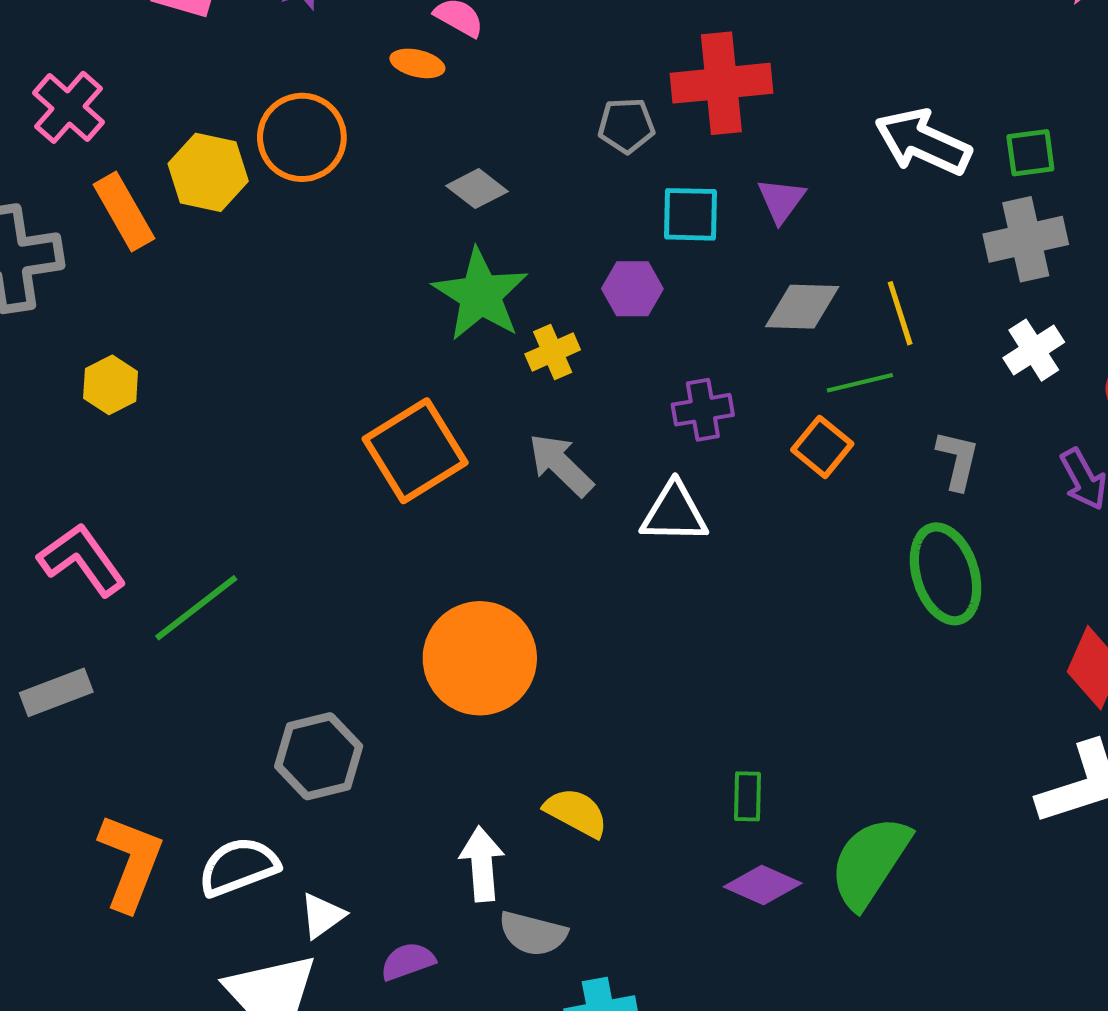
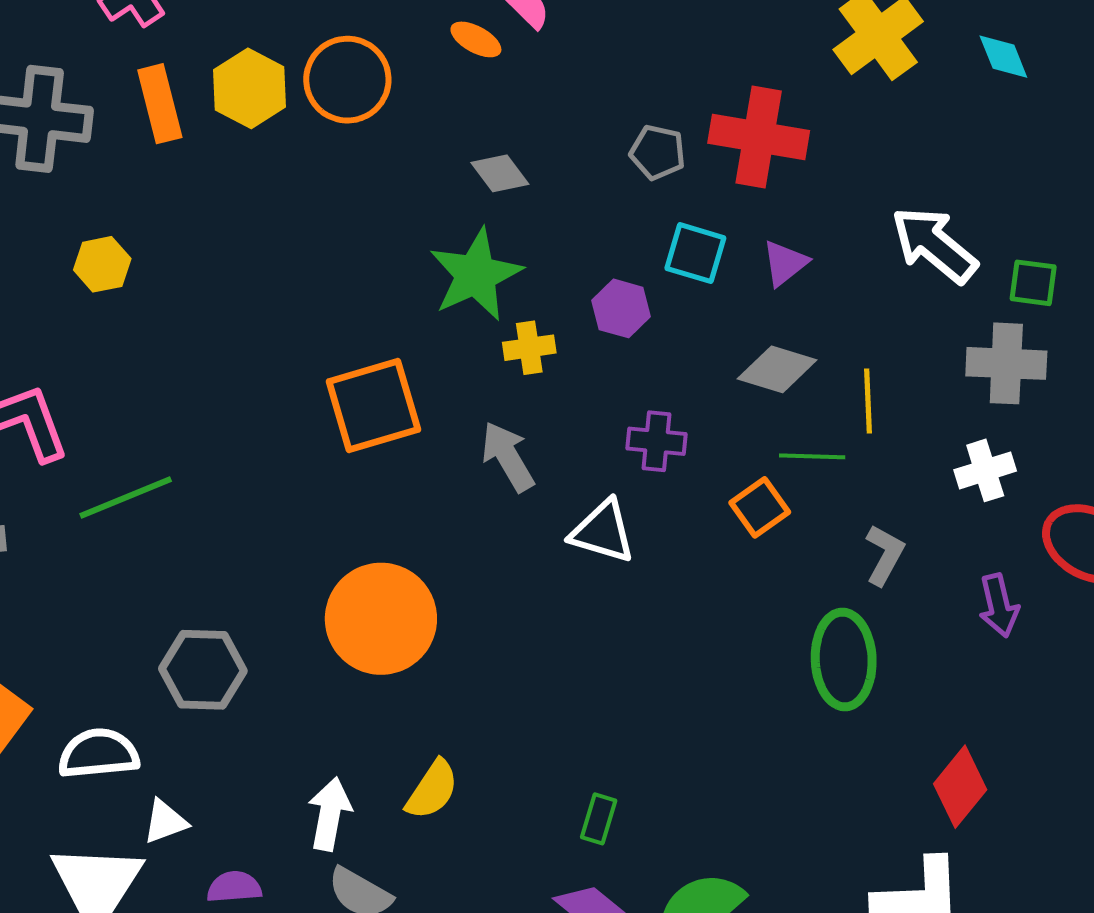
yellow semicircle: (576, 812) -> (432, 790), turned 80

